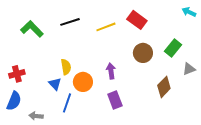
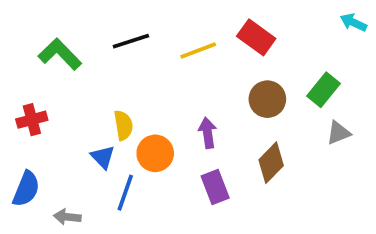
gray triangle: (189, 69) -> (338, 133), moved
red cross: (17, 74) -> (32, 120), moved
brown diamond: (164, 87) -> (271, 163), moved

